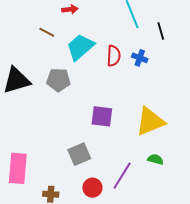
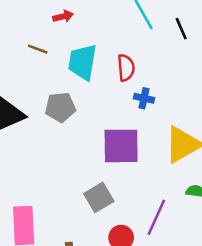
cyan trapezoid: (80, 47) -> (82, 62), turned -32
blue cross: (140, 58) -> (144, 98), moved
purple square: (102, 116) -> (121, 146), size x1.4

